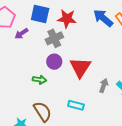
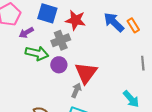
green arrow: (39, 80) -> (37, 53), moved, size x1.5
gray arrow: (104, 86) -> (76, 90), moved

